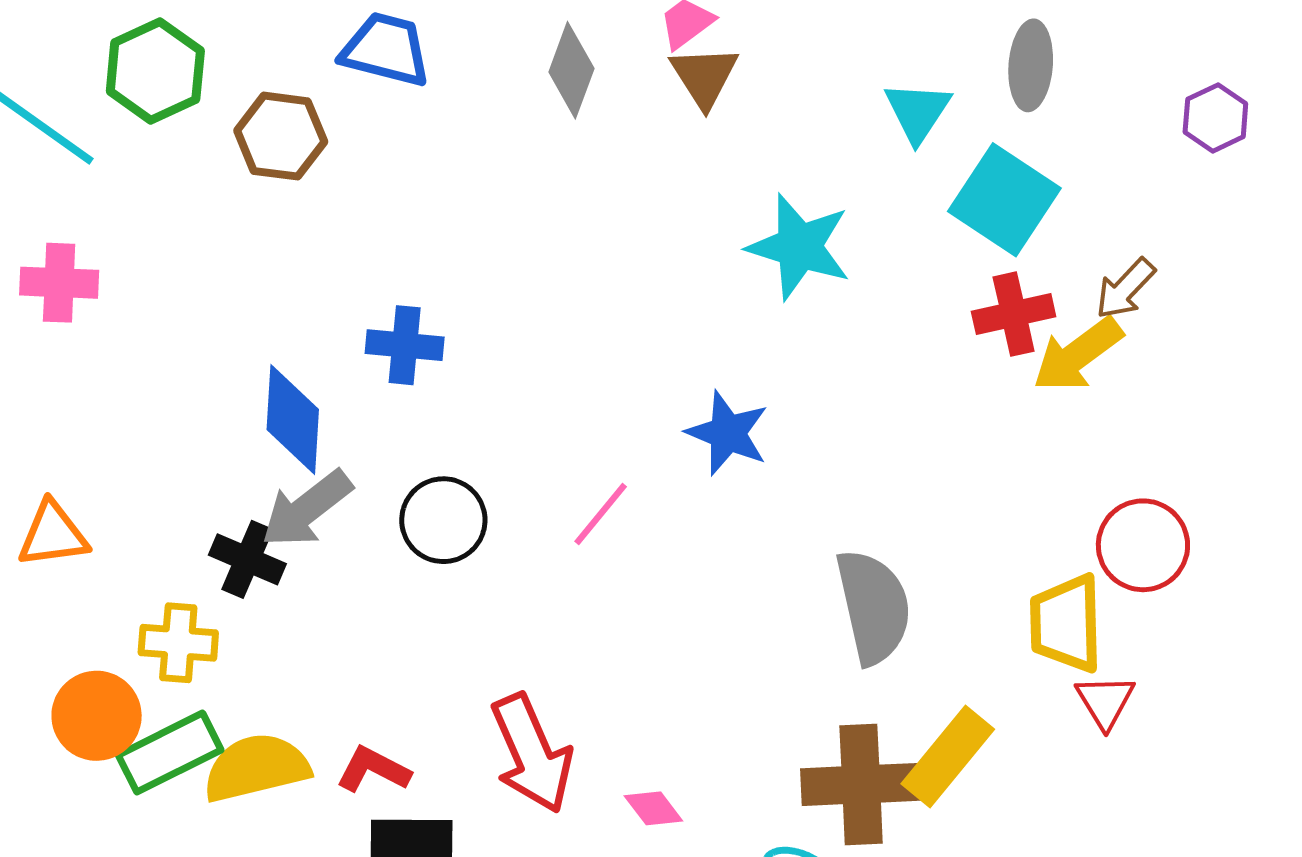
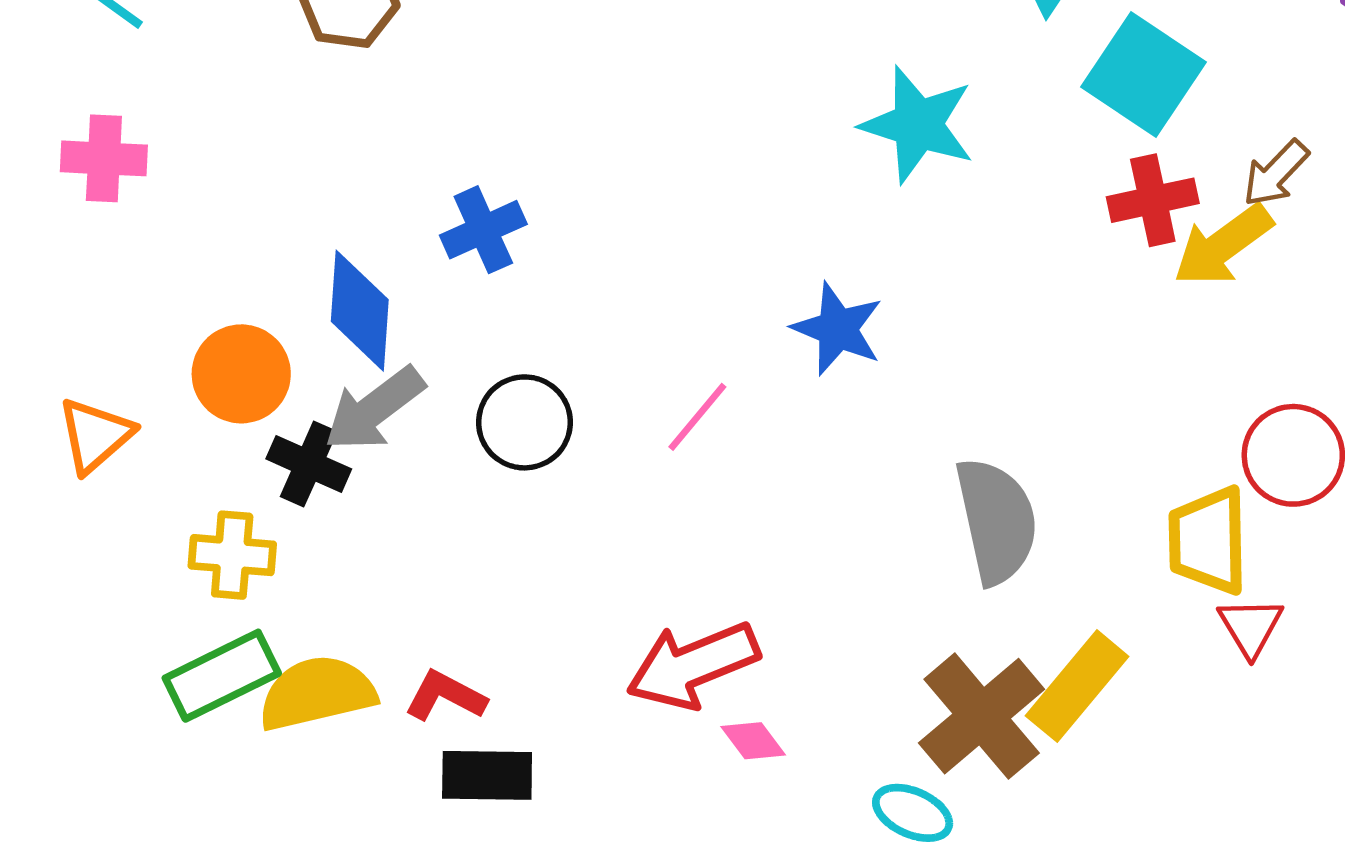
blue cross: (405, 345) -> (483, 230), turned -30
orange triangle: (53, 535) -> (95, 435), turned -34
orange circle: (97, 716) -> (241, 374), moved
red arrow: (532, 753) -> (693, 665), moved, turned 91
brown cross: (861, 784) -> (982, 716), turned -38

